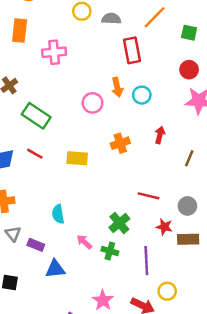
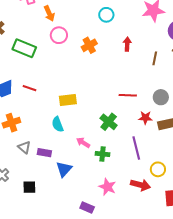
orange arrow: (117, 87) -> (49, 13), moved
pink circle: (92, 103) -> (59, 35), moved
orange cross: (120, 143) -> (89, 45), moved
red line: (35, 154) -> (29, 88), moved
yellow rectangle: (77, 158) -> (68, 100), moved
green cross: (110, 251) -> (102, 154), moved
blue triangle: (55, 269) -> (64, 169), turned -30

